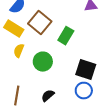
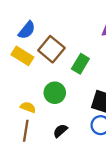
yellow semicircle: (19, 51) -> (28, 107), moved, turned 88

